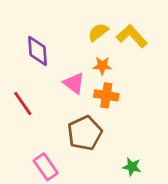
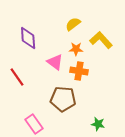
yellow L-shape: (132, 36) -> (101, 40), moved
brown pentagon: (85, 133) -> (63, 99), turned 30

